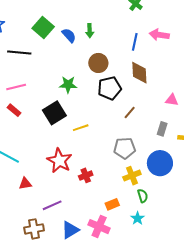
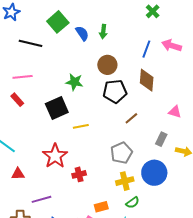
gray pentagon: (125, 148) -> (121, 153), turned -30
green semicircle: (143, 196) -> (133, 203), turned 64

